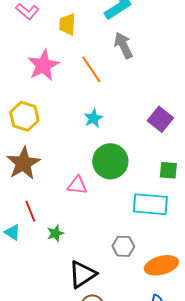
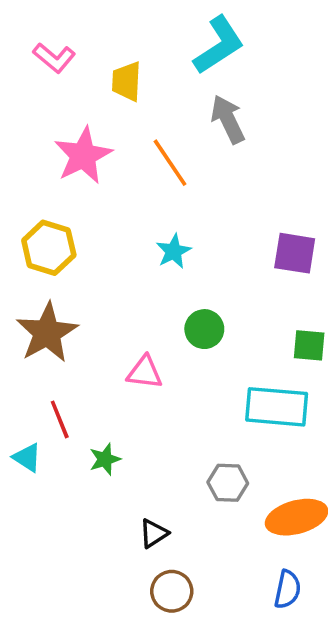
purple square: (160, 119) -> (295, 253), turned -30
green circle: (110, 161) -> (204, 329), size x0.6
black triangle: (82, 274) -> (154, 533), size x0.6

